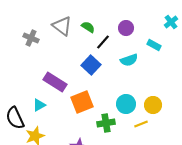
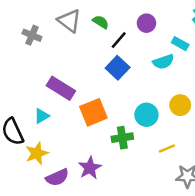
cyan semicircle: (129, 60) -> (163, 62), moved
blue square: (91, 65) -> (118, 68), moved
yellow circle: (153, 105) -> (180, 105), moved
yellow line: (141, 124) -> (167, 148), moved

